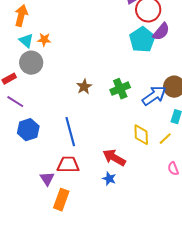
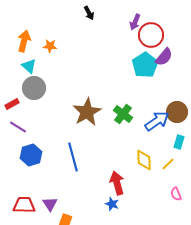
orange star: (44, 40) -> (50, 46), moved
brown star: (84, 87) -> (87, 112), size x1.8
green cross: (120, 89) -> (123, 114), turned -30
red arrow: (114, 158) -> (117, 183), turned 45
red trapezoid: (68, 165) -> (24, 205), moved

